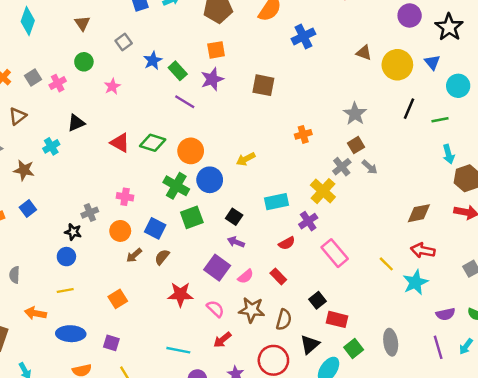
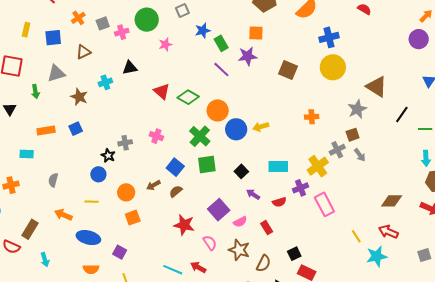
brown triangle: (364, 53) -> (377, 87), moved, size x1.6
green circle: (84, 62) -> (147, 20), size x1.5
yellow circle: (397, 65) -> (333, 67), moved
blue circle: (210, 180) -> (236, 129), moved
orange circle: (120, 231) -> (126, 192), moved
purple arrow: (236, 242) -> (253, 194), moved
pink rectangle: (335, 253) -> (324, 204), moved
red arrow: (222, 340) -> (198, 267), moved, turned 56

